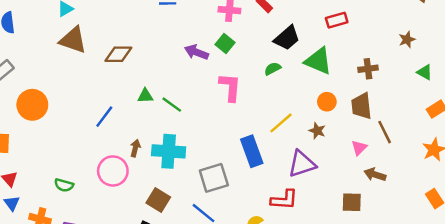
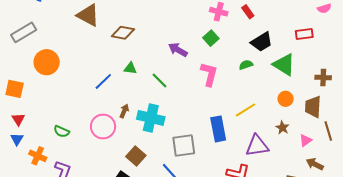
purple arrow: (196, 52) -> (178, 50), moved
green triangle: (145, 96) -> (130, 68), moved
brown star: (317, 131) -> (282, 128), moved

